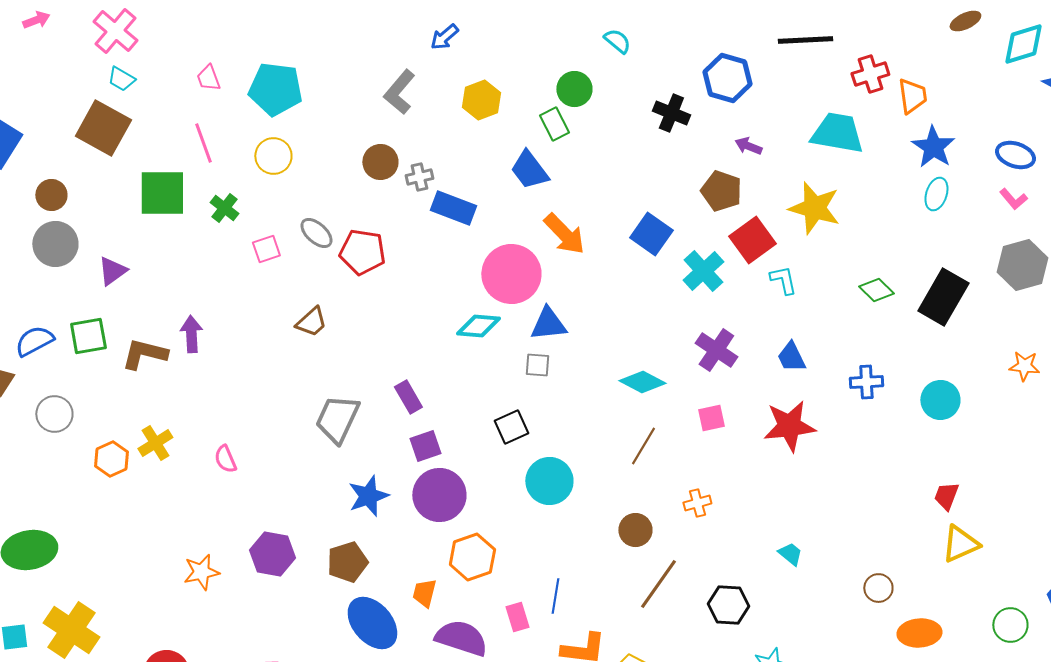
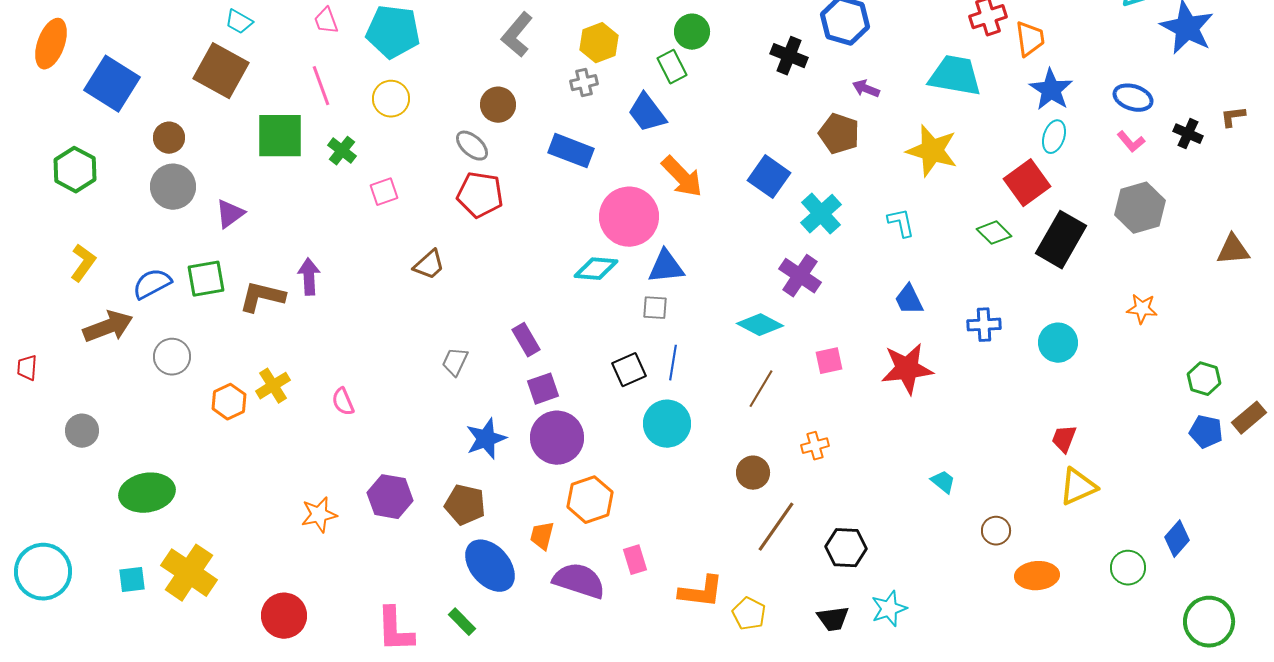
gray cross: (419, 177) -> (584, 83), moved
gray ellipse: (316, 233) -> (472, 146), moved
red square: (752, 240) -> (1027, 183), moved
purple cross: (716, 350) -> (800, 276), moved
gray trapezoid: (337, 419) -> (455, 362), size x0.6
cyan trapezoid: (790, 554) -> (943, 482), moved
brown pentagon: (347, 562) -> (465, 505), turned 30
blue line: (555, 596) -> (673, 363), moved

